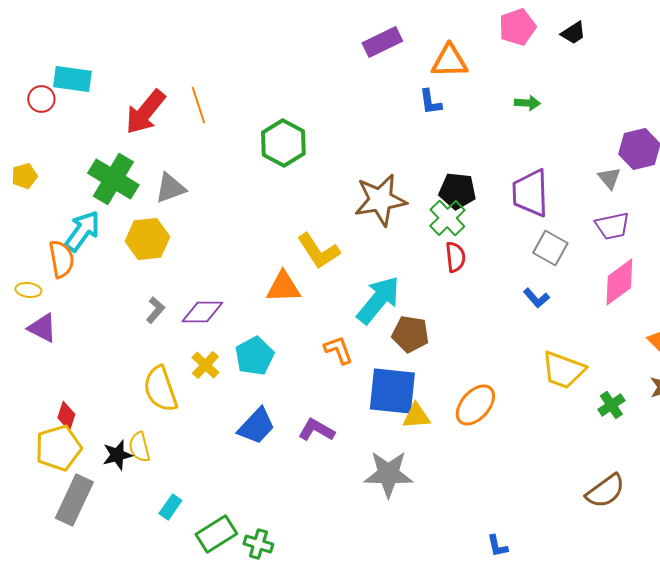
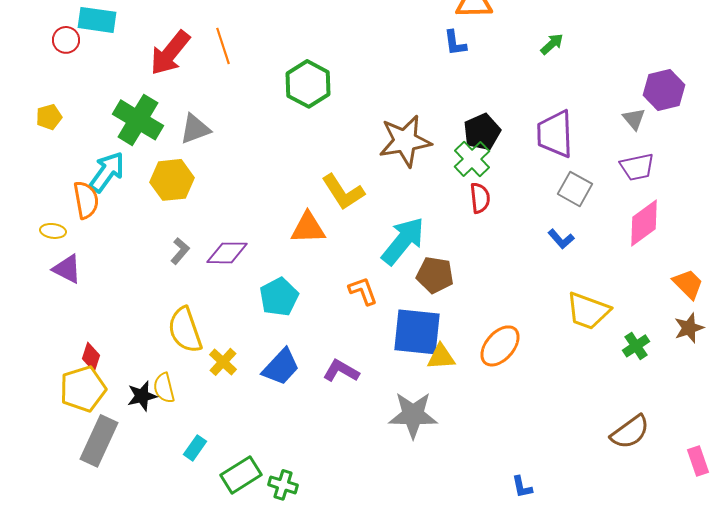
green arrow: (527, 103) -> (552, 44), turned -45
black pentagon: (457, 191) -> (482, 132), turned -30
yellow cross: (205, 365) -> (223, 362), moved

